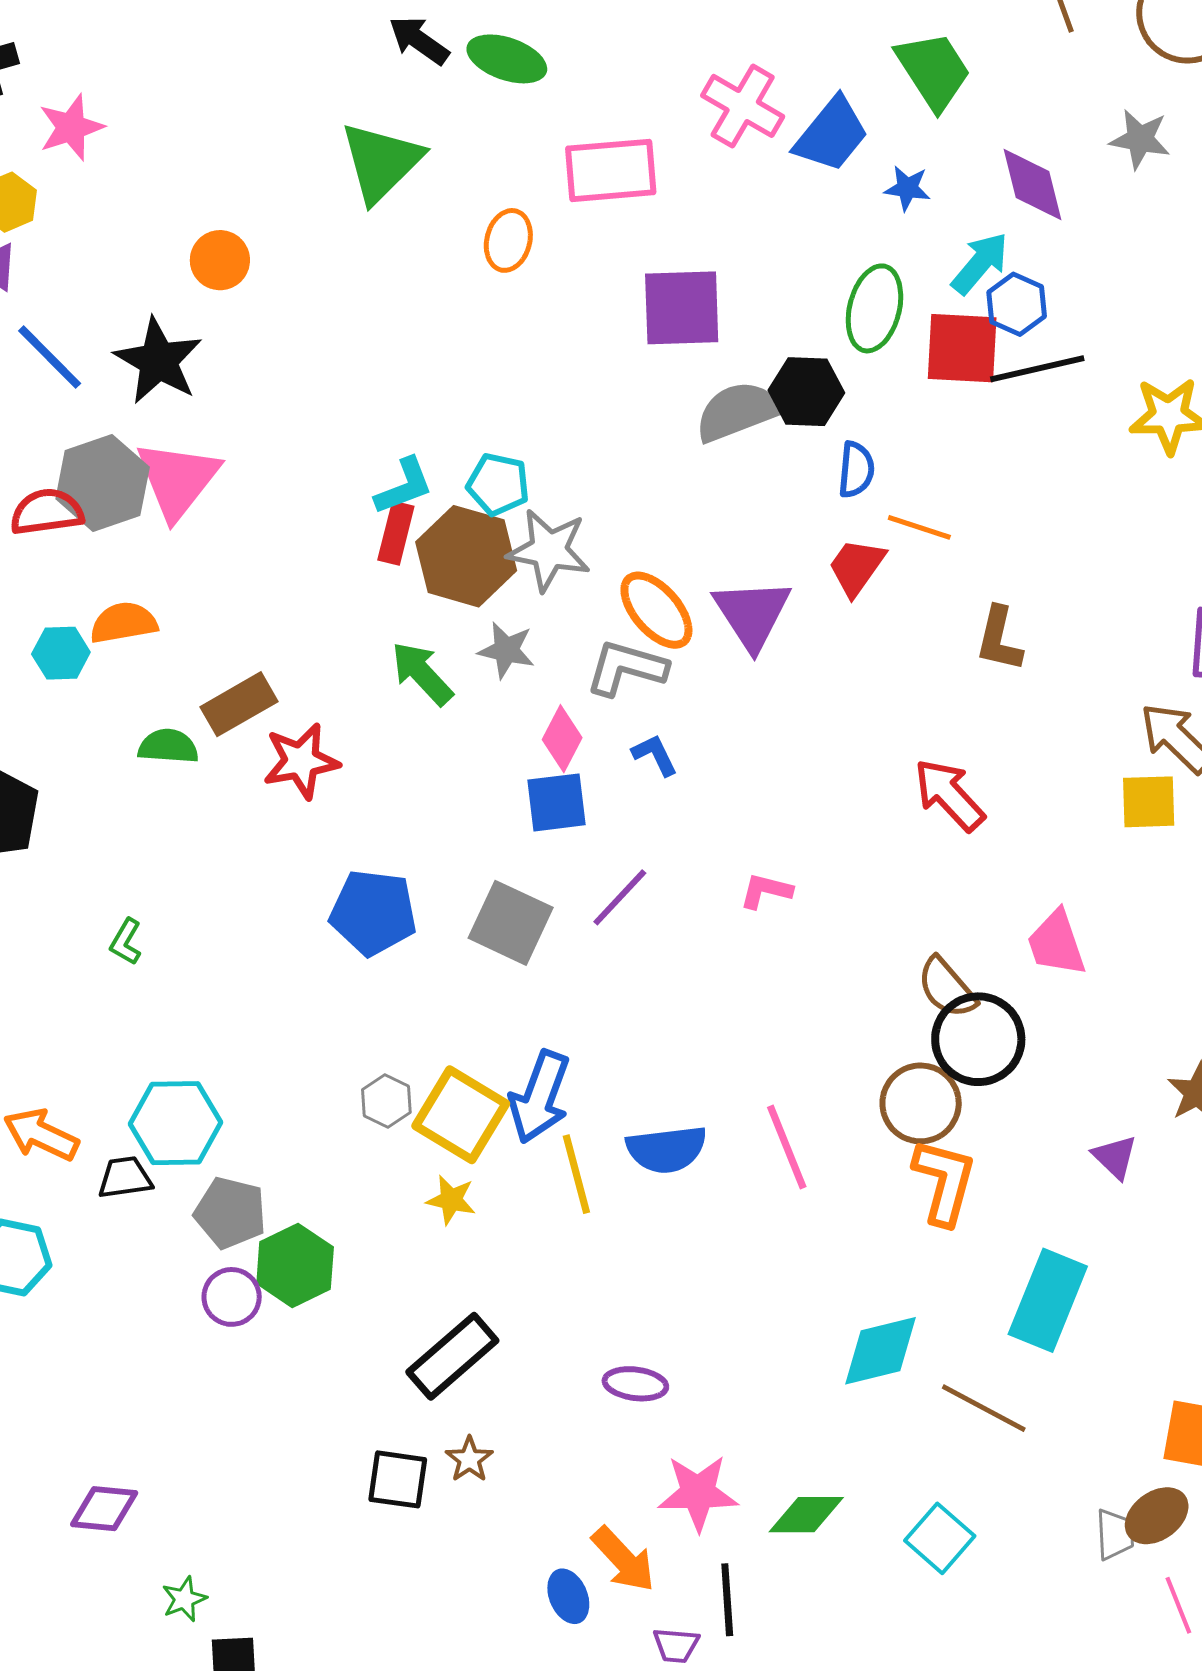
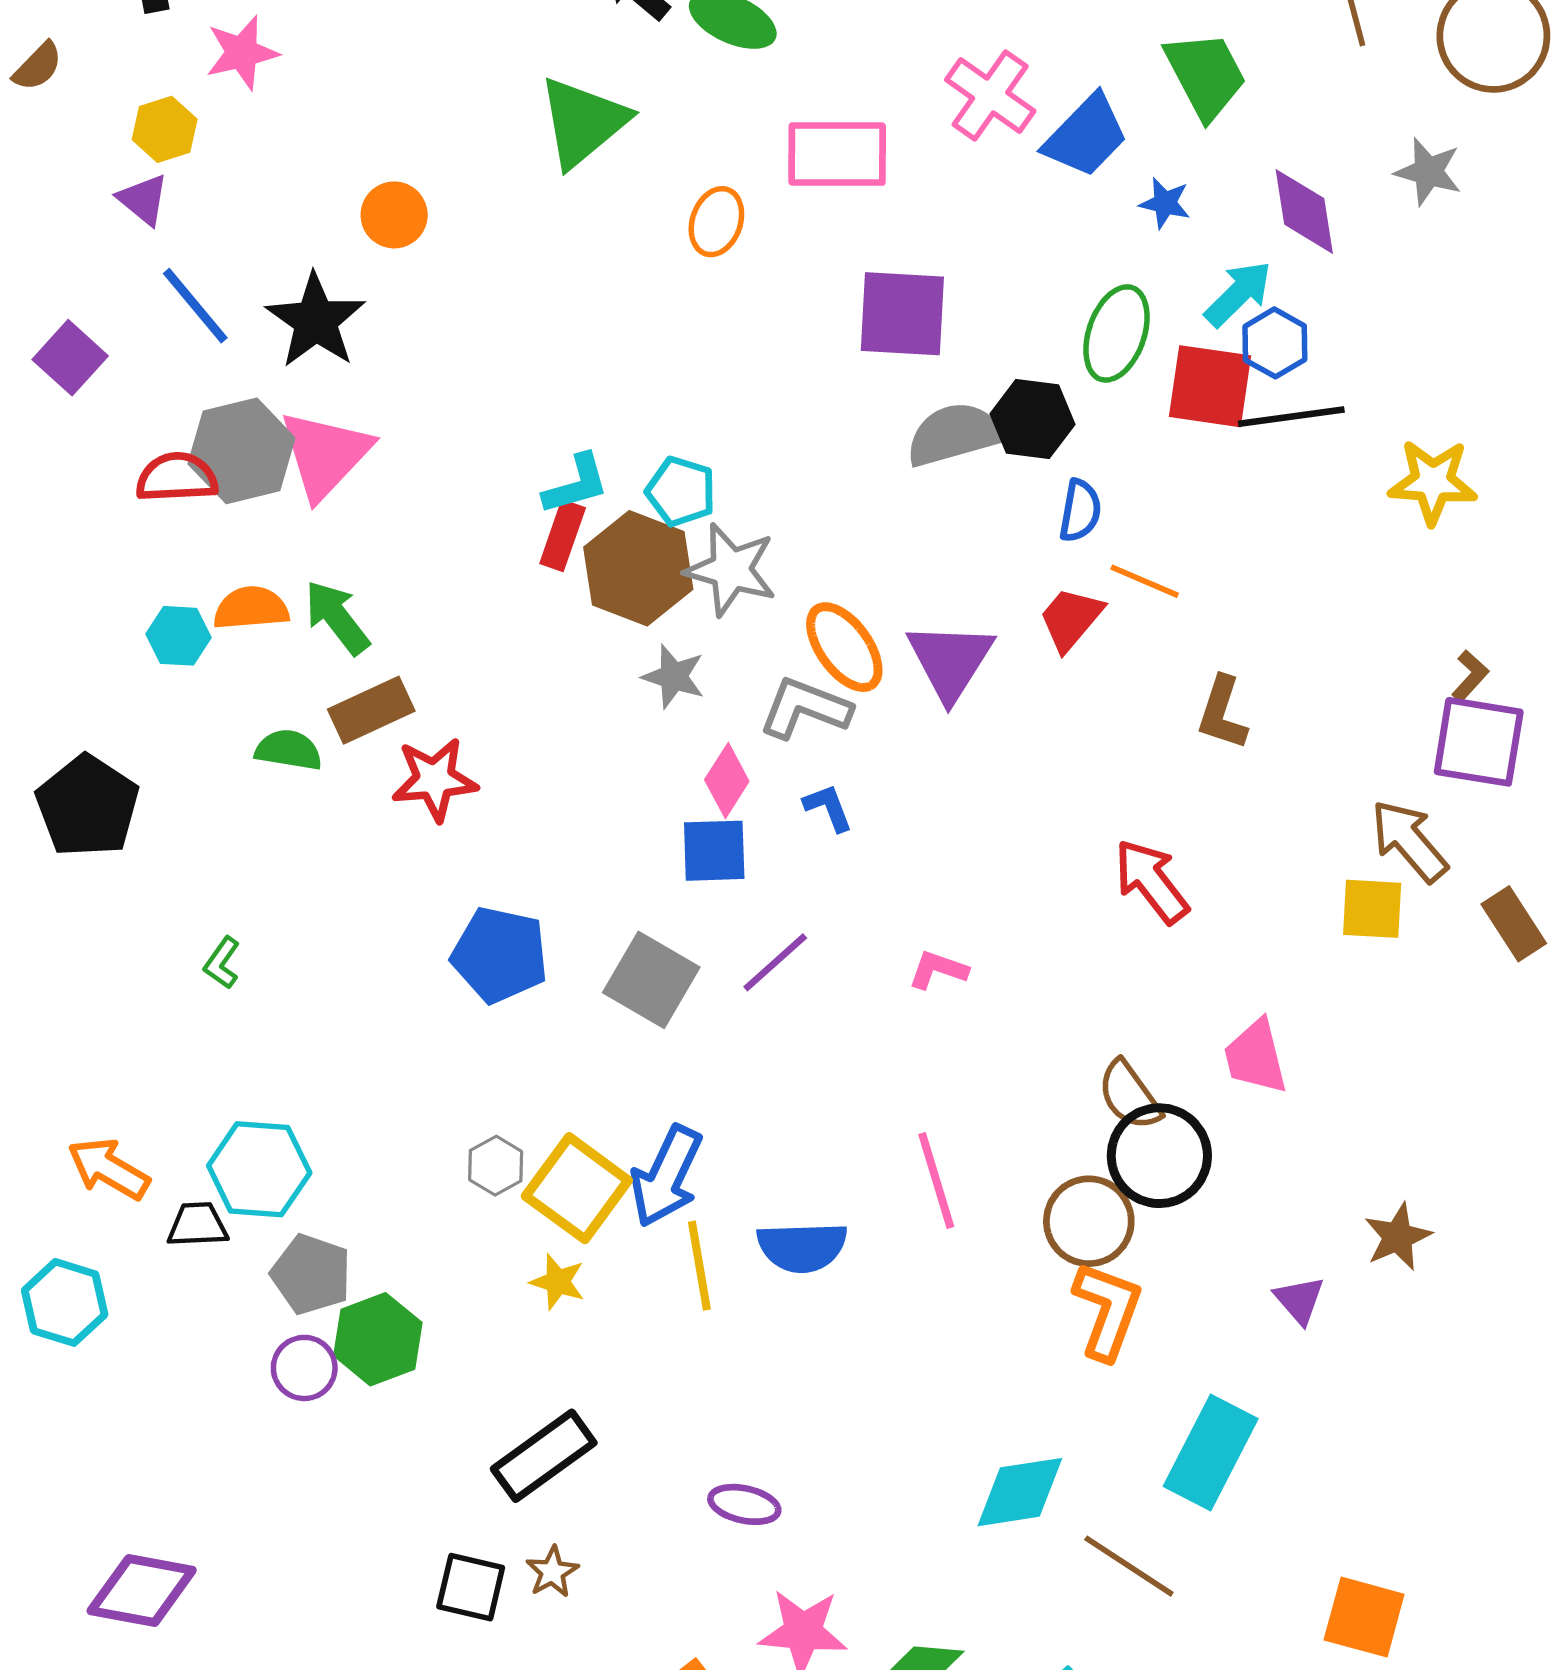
green arrow: (422, 673) -> (337, 617), moved
pink line: (787, 1147) -> (936, 1181), moved
purple diamond: (104, 1509) -> (142, 1590), size x1.4

